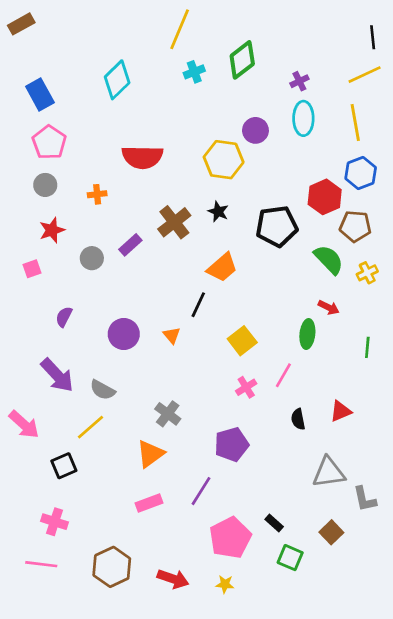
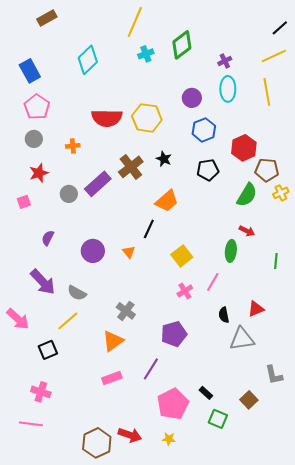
brown rectangle: (21, 24) -> (47, 18), moved
black line: (373, 37) -> (280, 28), turned 54
yellow hexagon: (224, 160) -> (147, 118), moved
blue hexagon: (361, 173) -> (204, 130), moved
black pentagon: (277, 226) -> (208, 170), size x0.7
purple rectangle: (130, 245) -> (98, 184), size x1.5
green semicircle: (329, 259) -> (247, 195), turned 75
yellow cross: (367, 273) -> (281, 193), moved
gray triangle: (329, 472) -> (242, 339), moved
brown hexagon: (112, 567) -> (97, 443), moved

